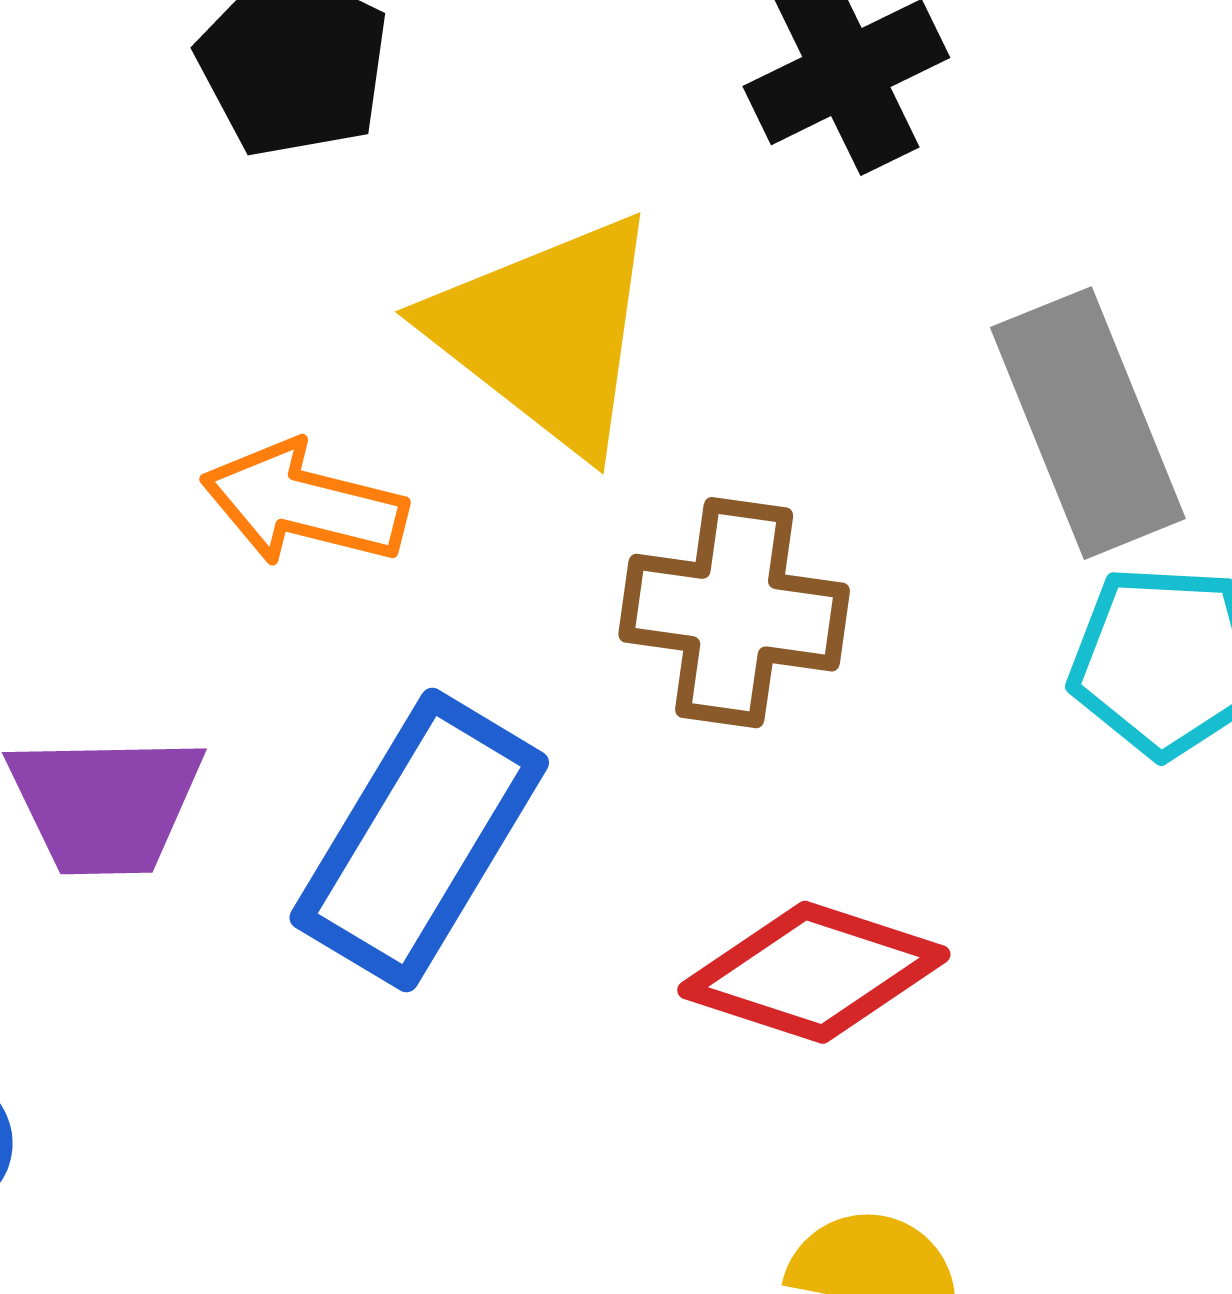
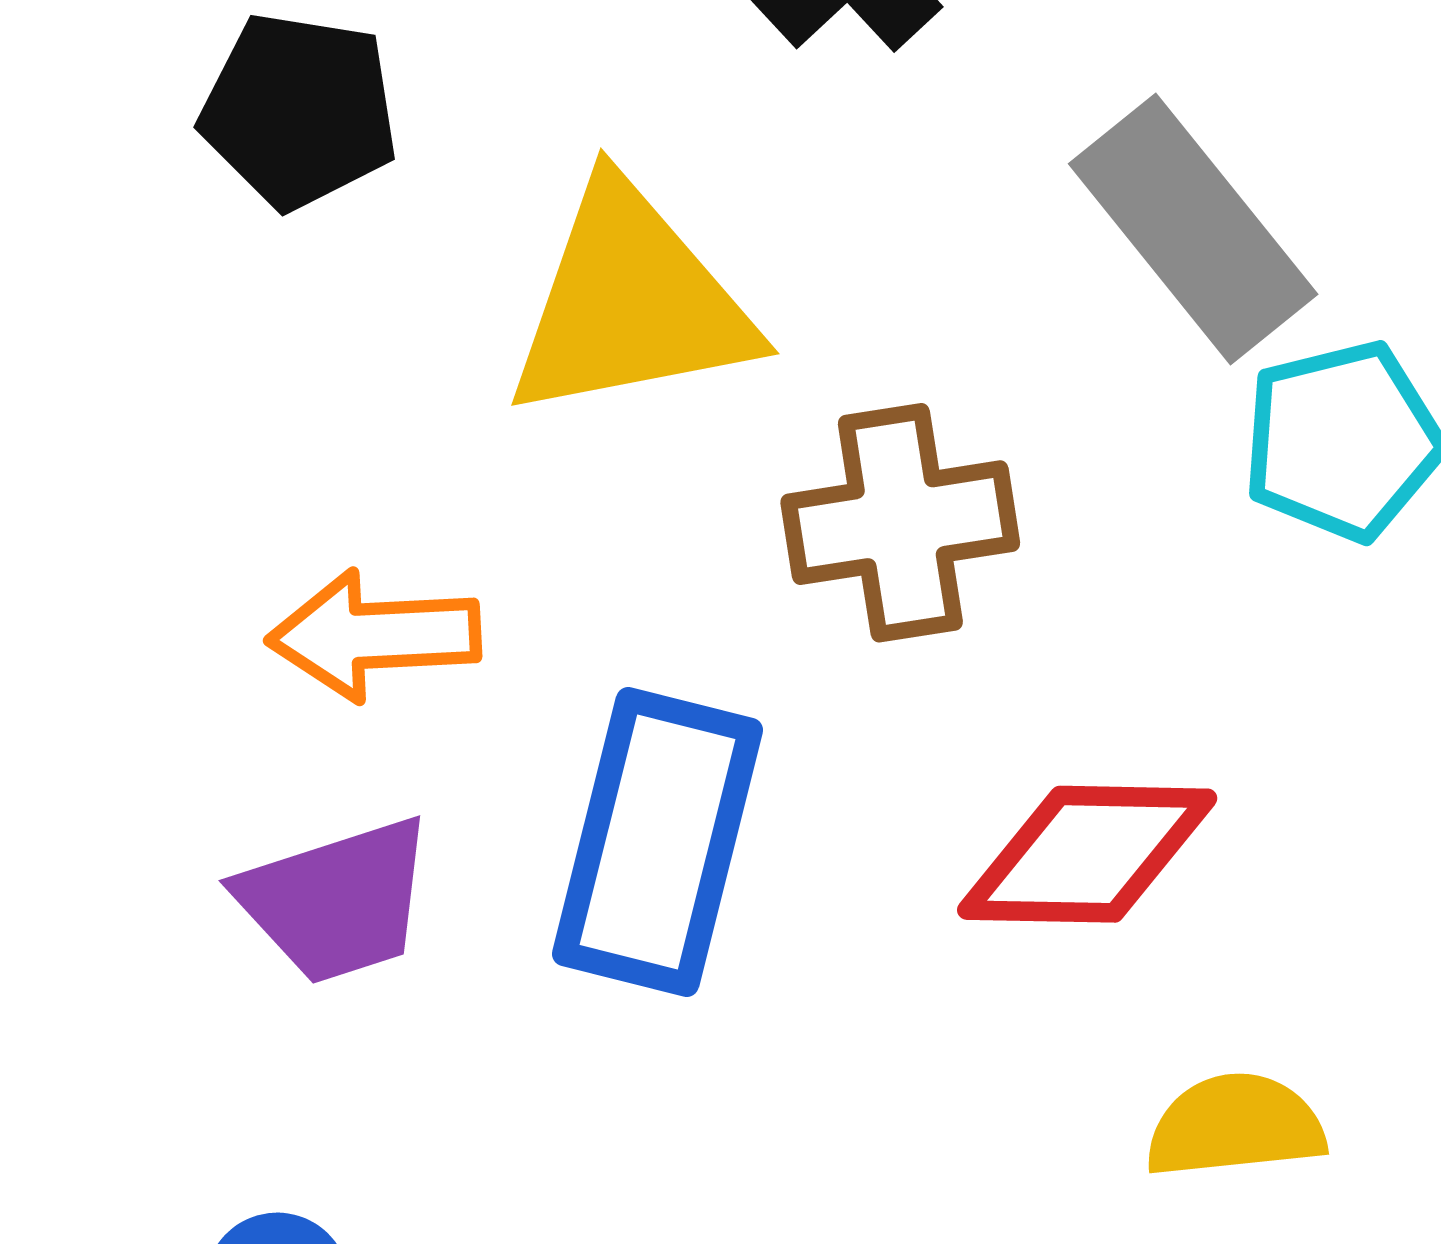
yellow triangle: (546, 333) -> (631, 302), turned -32
orange arrow: (304, 504) -> (374, 635), moved

